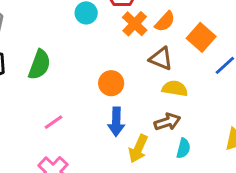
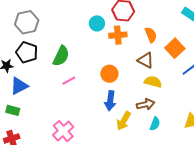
orange semicircle: (165, 22) -> (151, 35), turned -70
orange cross: (135, 24) -> (118, 35), moved, turned 36
pink line: (54, 122) -> (69, 81), moved

